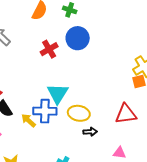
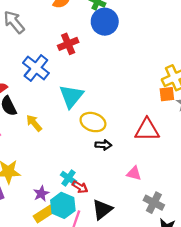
blue circle: (78, 38) -> (105, 22), moved
blue cross: (45, 111) -> (36, 68), moved, turned 30

